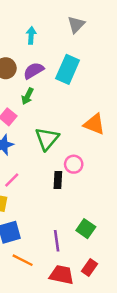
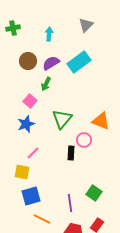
cyan rectangle: (68, 69) -> (79, 62), turned 30
orange triangle: (94, 124) -> (101, 121), moved

